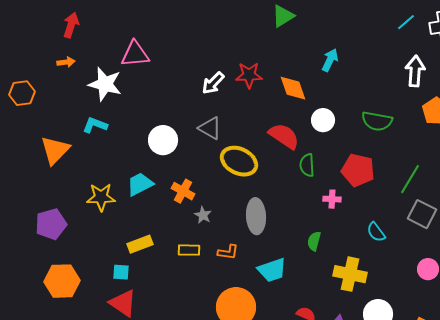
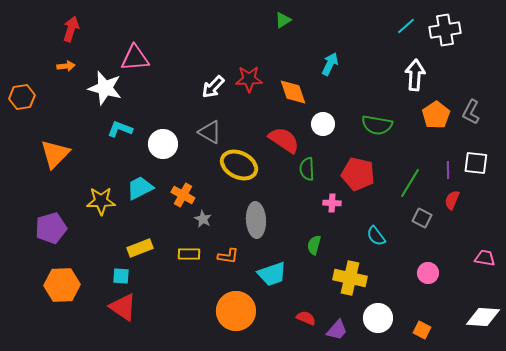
green triangle: (283, 16) -> (283, 20), size x0.7
cyan L-shape: (95, 125) -> (120, 129), moved
gray square: (422, 214) -> (422, 218), size x0.7

